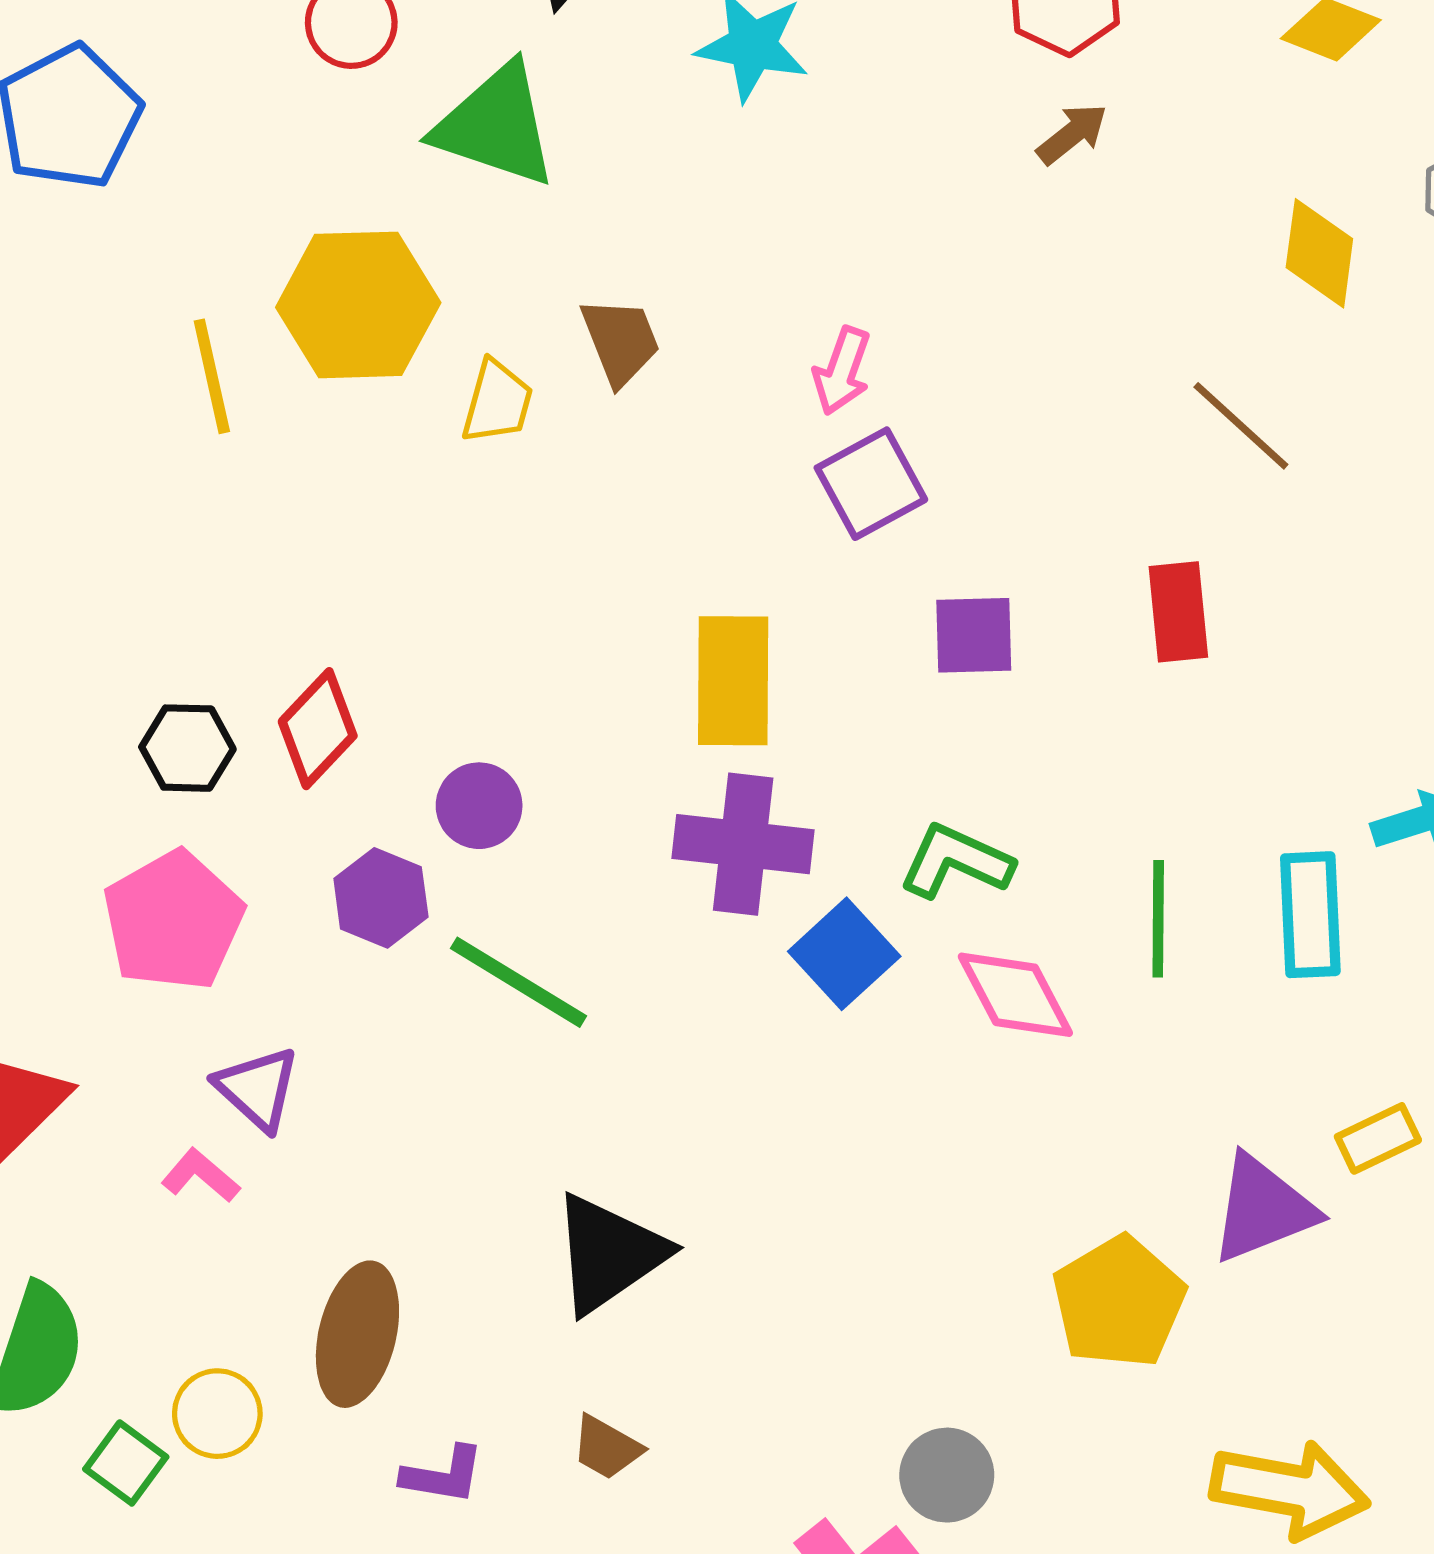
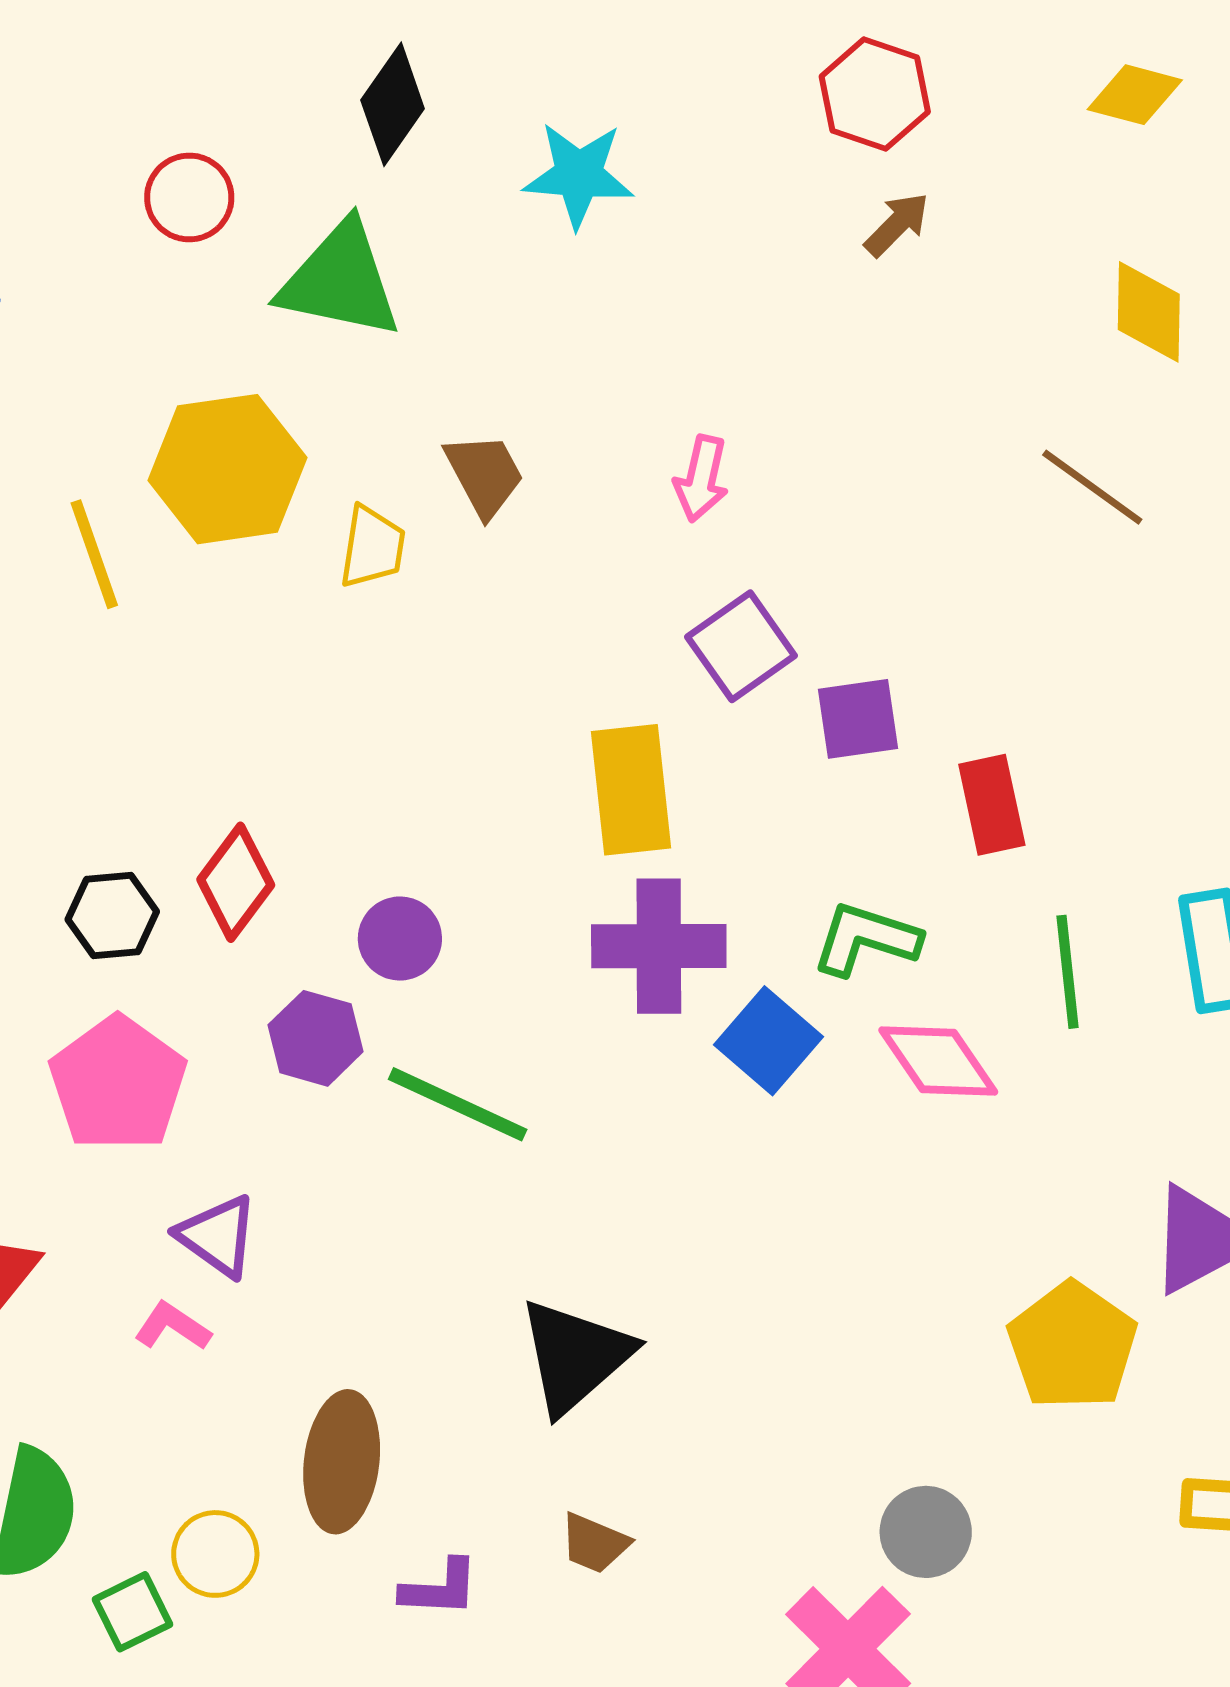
purple square: (871, 484) -> (741, 646), moved
red rectangle: (1178, 612) -> (992, 805), moved
green square: (126, 1463) -> (132, 1612), turned 34

